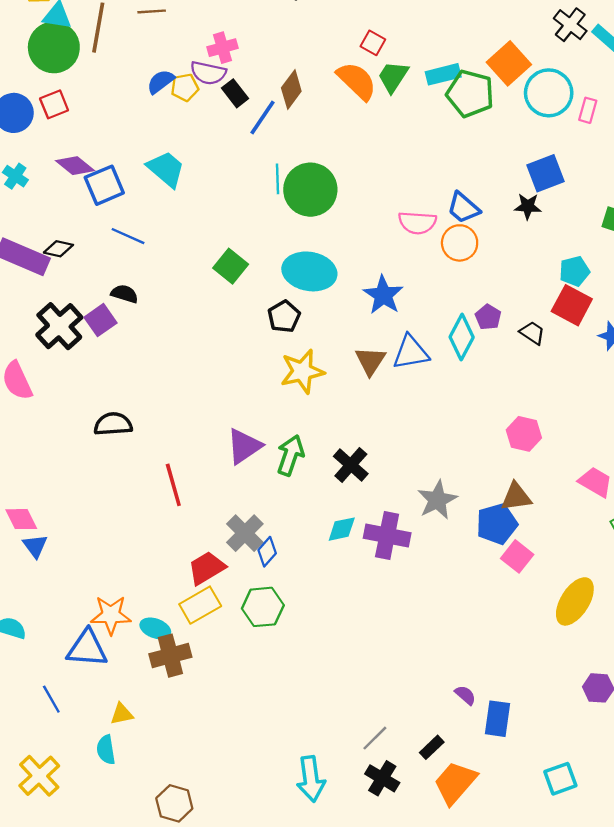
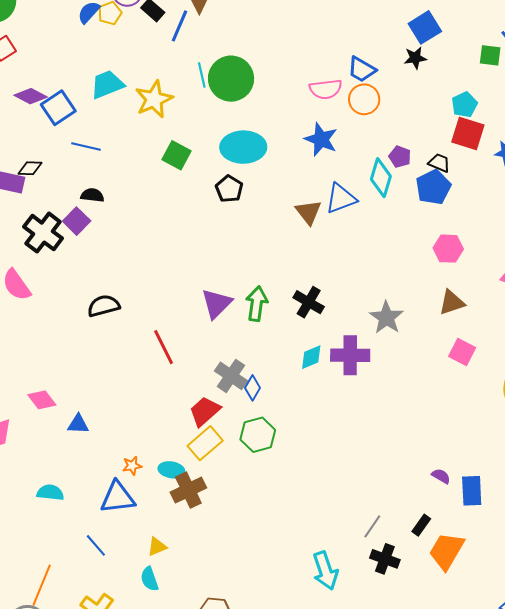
cyan trapezoid: (166, 169) -> (107, 84), turned -51
blue star: (383, 295) -> (321, 139), moved
yellow star: (302, 371) -> (154, 99), moved
blue pentagon: (497, 524) -> (433, 187), moved
blue triangle: (35, 546) -> (78, 424), moved, turned -40
orange star: (111, 615) -> (132, 466), size x0.6

